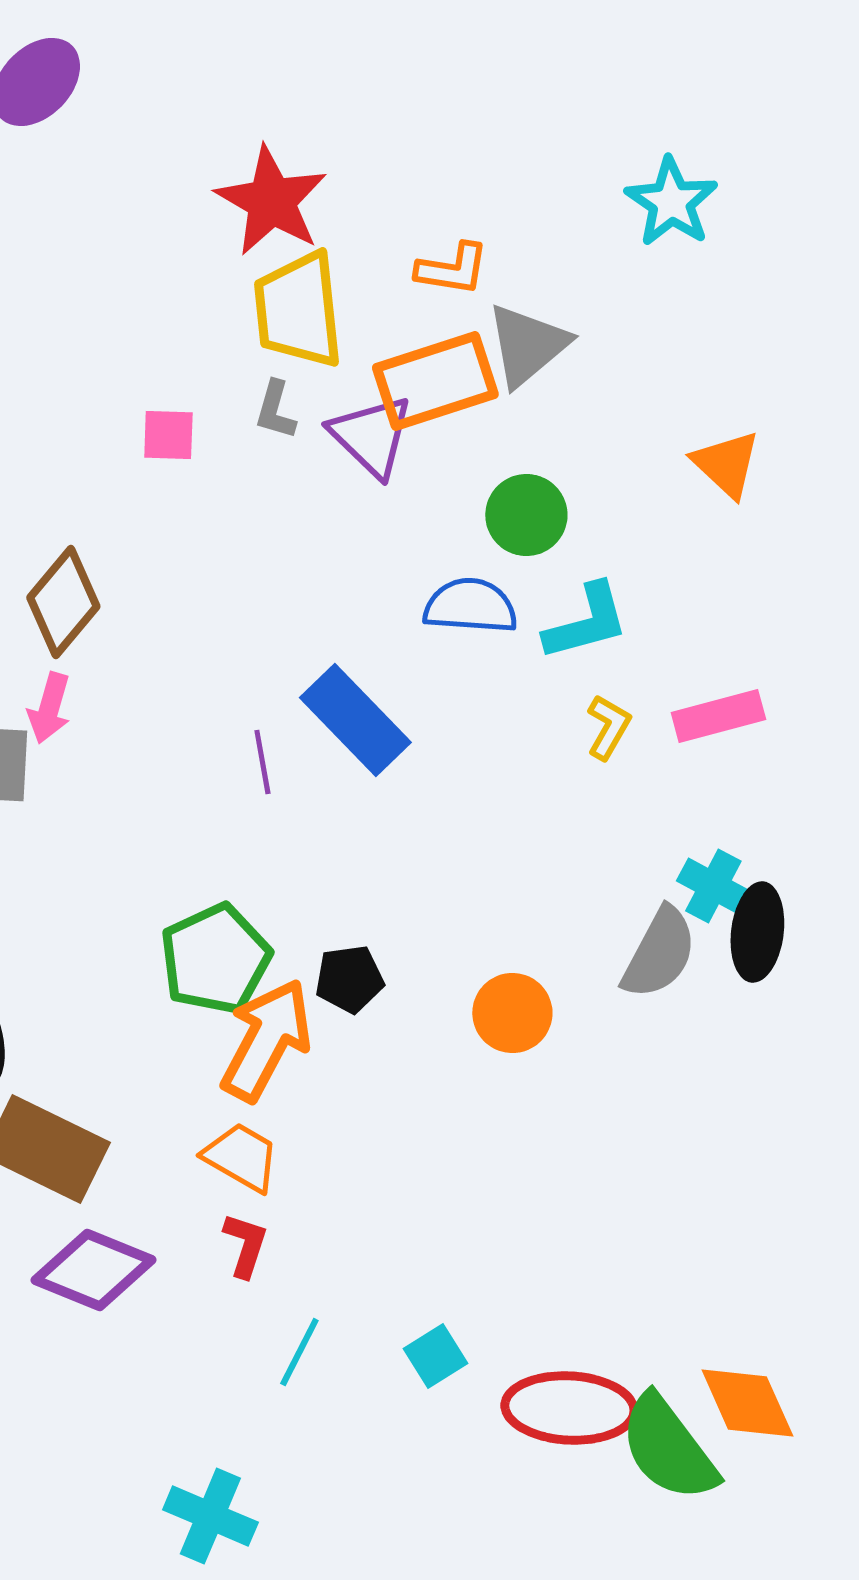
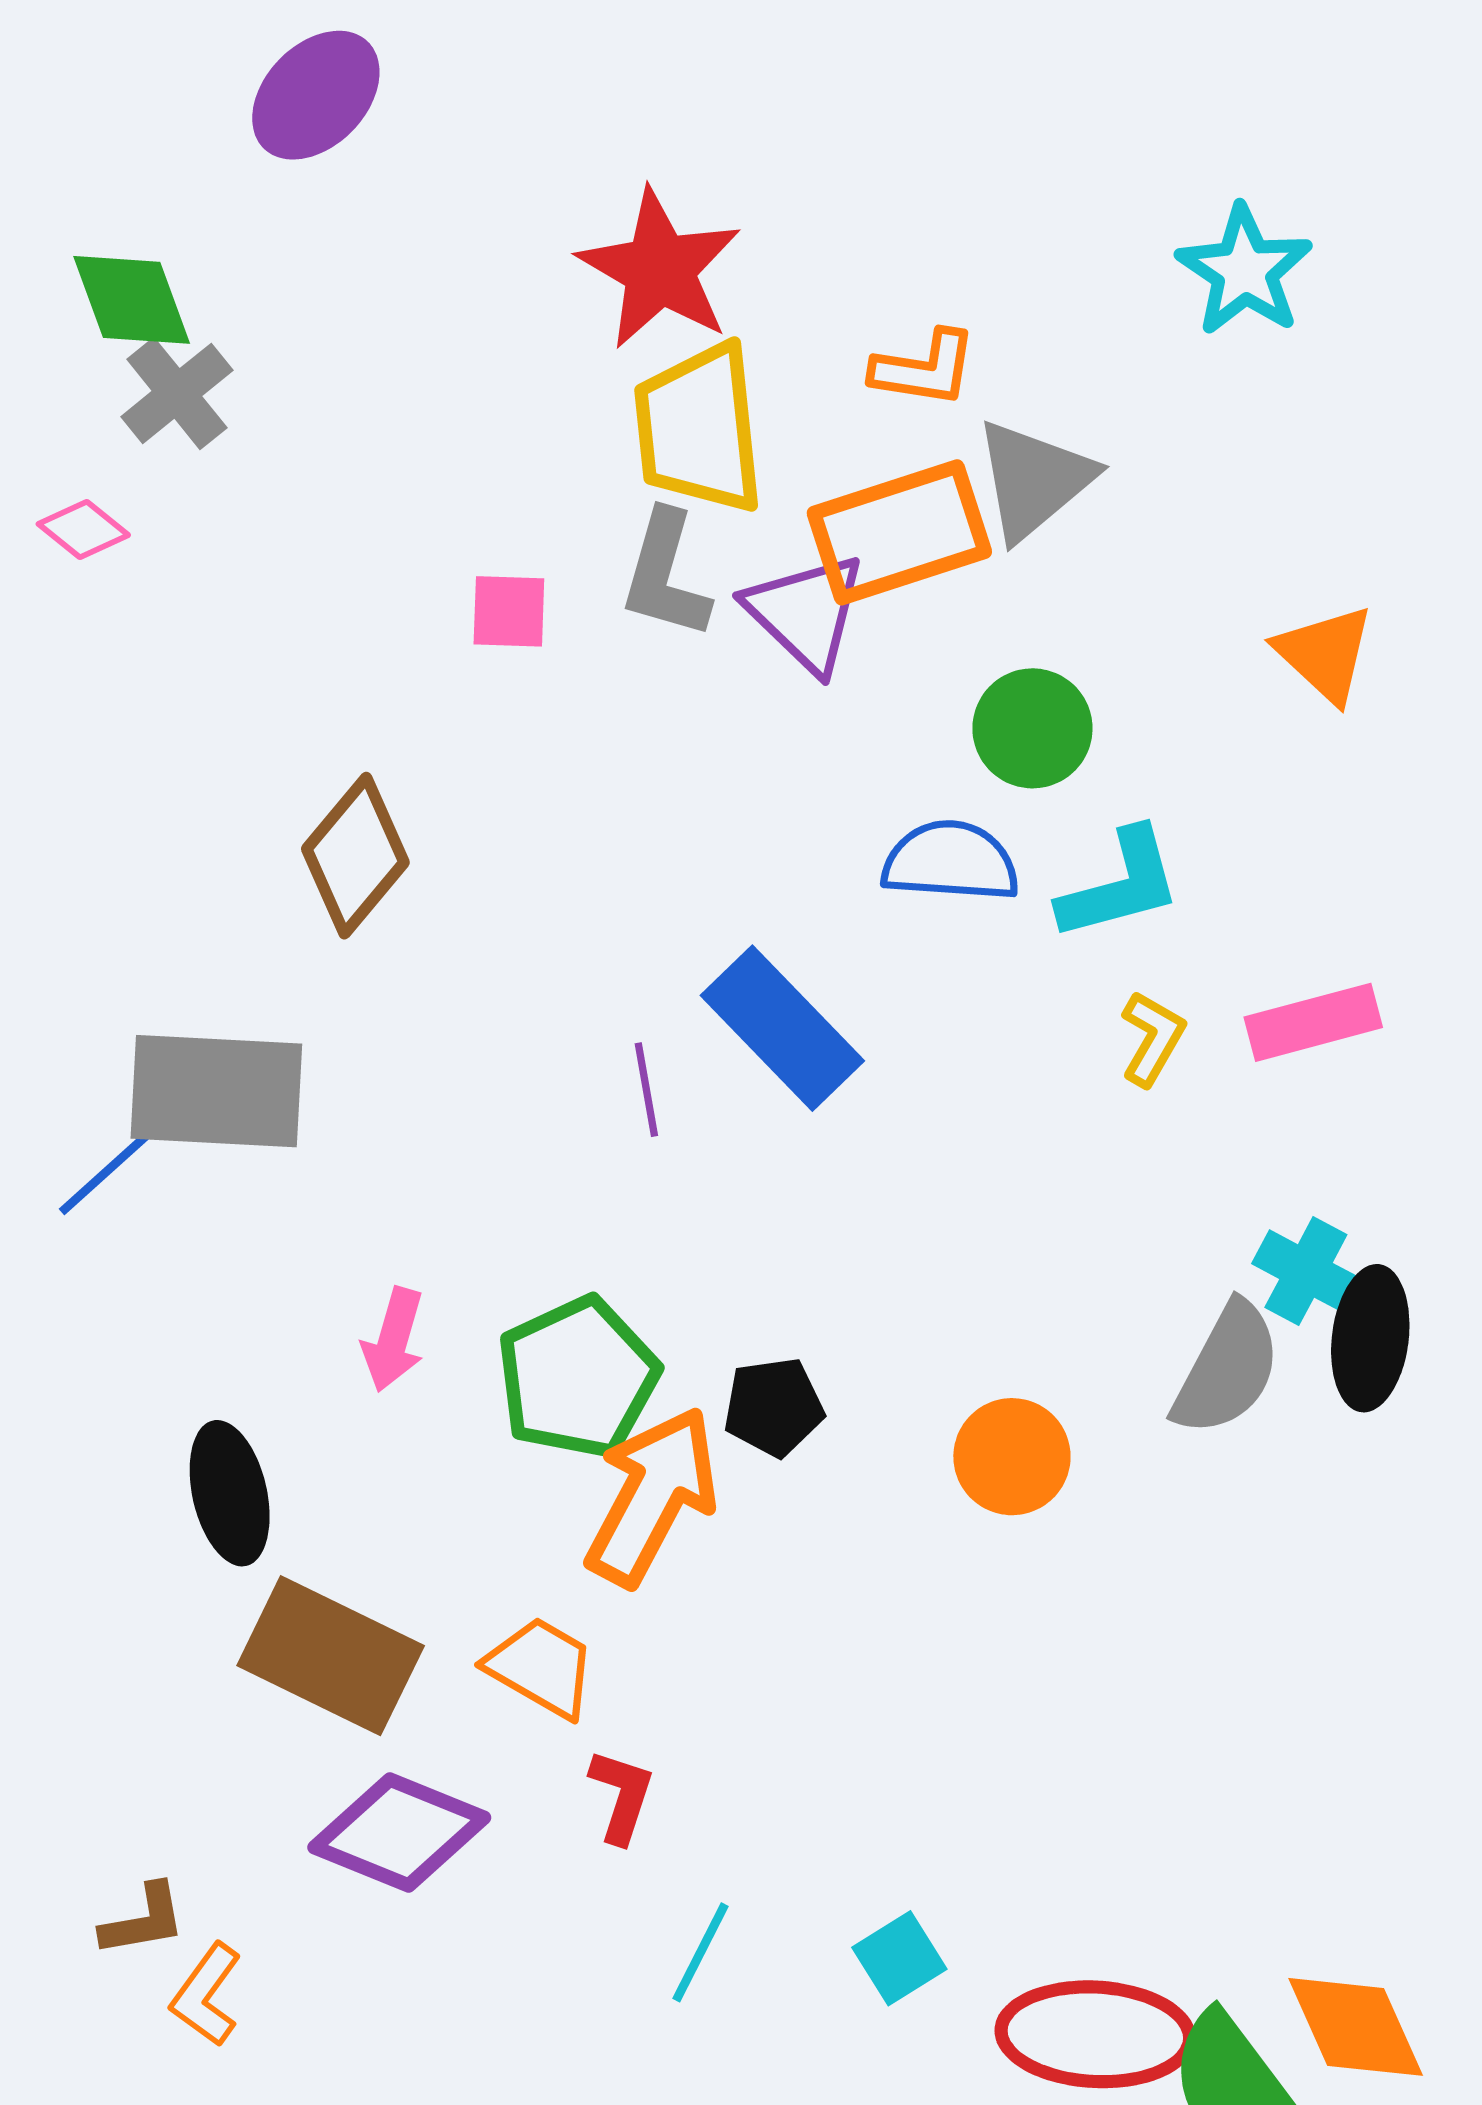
gray L-shape: (275, 410) -> (665, 575), size x1.5
pink arrow: (49, 708) -> (393, 1340), moved
orange trapezoid: (241, 1157) -> (541, 1667), moved

